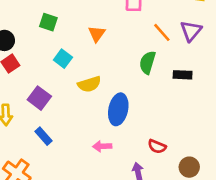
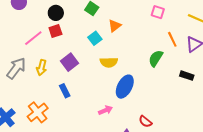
orange triangle: (97, 34) -> (115, 26), moved
black rectangle: (183, 75) -> (187, 76), moved
pink arrow: (102, 146) -> (106, 110), turned 144

